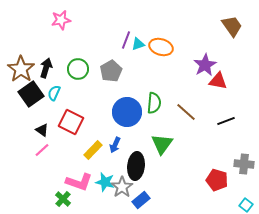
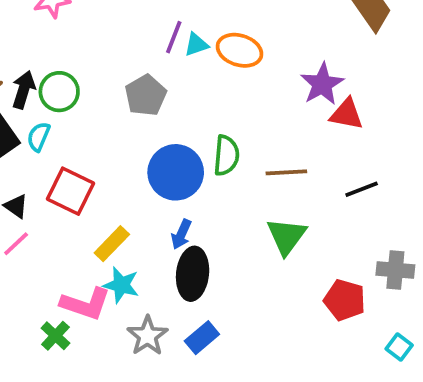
green circle: (78, 69) -> (59, 92), moved
brown line: (186, 112) -> (286, 172), turned -45
green triangle: (162, 144) -> (286, 236), moved
blue arrow: (115, 145) -> (181, 234), moved
cyan star: (105, 182) -> (121, 285), moved
gray star: (122, 187) -> (147, 336), moved

